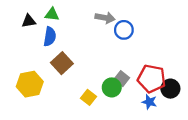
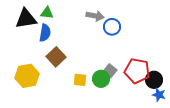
black triangle: (29, 21) -> (26, 19), size x1.6
yellow square: (88, 97) -> (80, 80), moved, turned -32
blue star: (149, 102) -> (159, 95), moved

